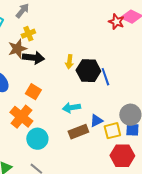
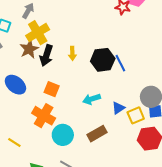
yellow cross: (28, 34) -> (38, 33), size x1.6
black arrow: (33, 58) -> (46, 55), turned 110
yellow arrow: (69, 62) -> (72, 53), moved
brown rectangle: (78, 132) -> (97, 134), moved

